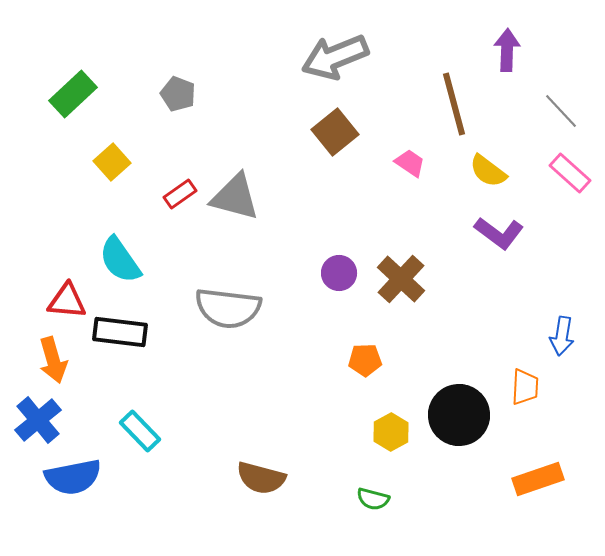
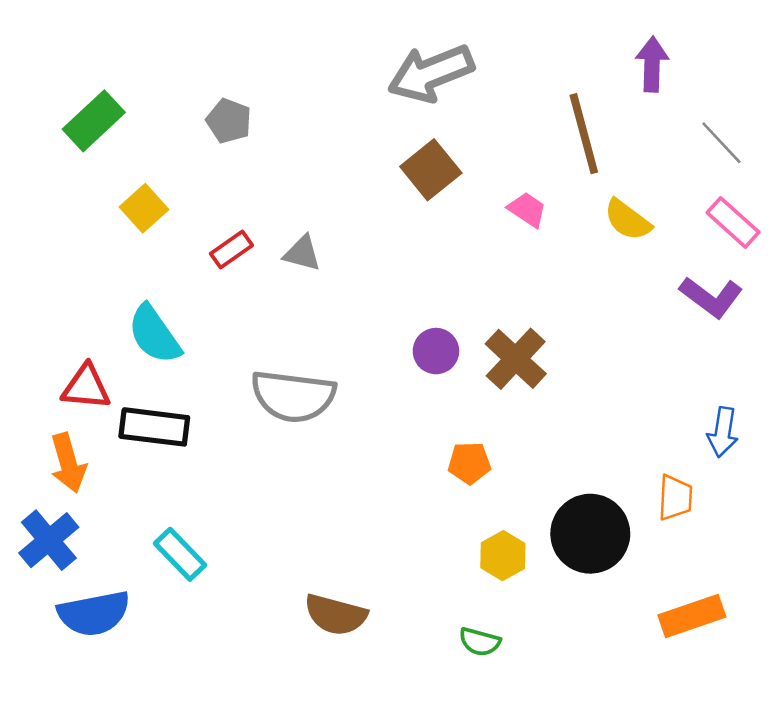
gray triangle: (235, 197) -> (302, 253), size x0.6
purple L-shape: (499, 233) -> (711, 297), moved

